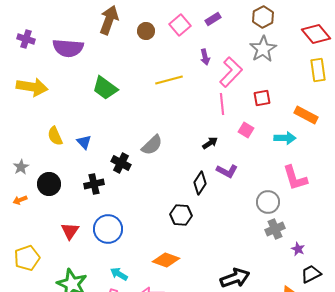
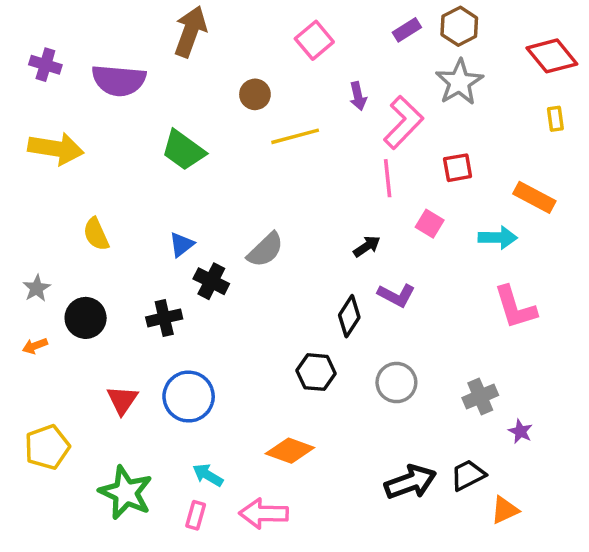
purple rectangle: (213, 19) -> (407, 30), moved
brown circle: (146, 31) -> (255, 94), moved
yellow rectangle: (318, 70) -> (555, 119), size x0.6
blue triangle: (84, 142) -> (182, 245), moved, turned 35
gray circle: (268, 202) -> (396, 383), moved
black trapezoid: (311, 274) -> (468, 475), moved

